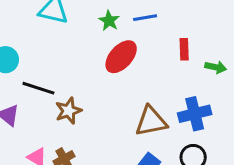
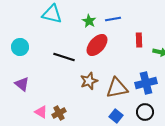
black line: (38, 88) -> (64, 57), moved
brown star: (69, 111) -> (89, 81), moved

